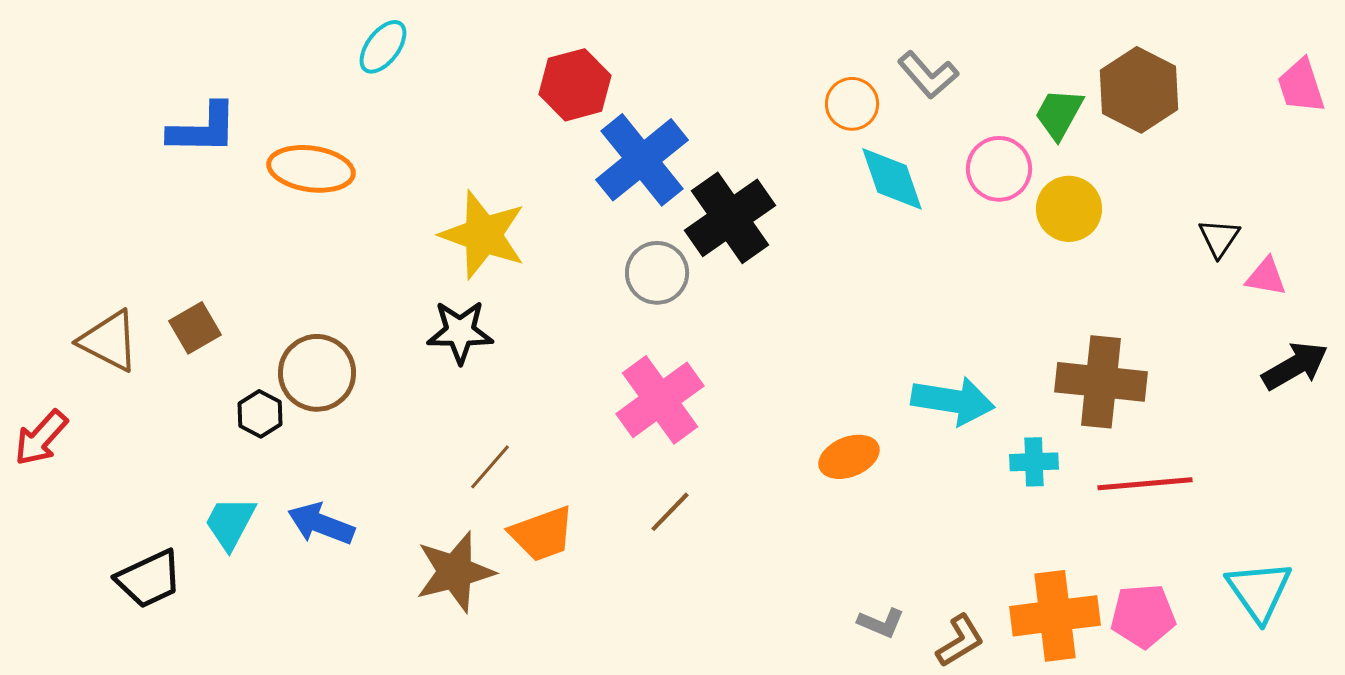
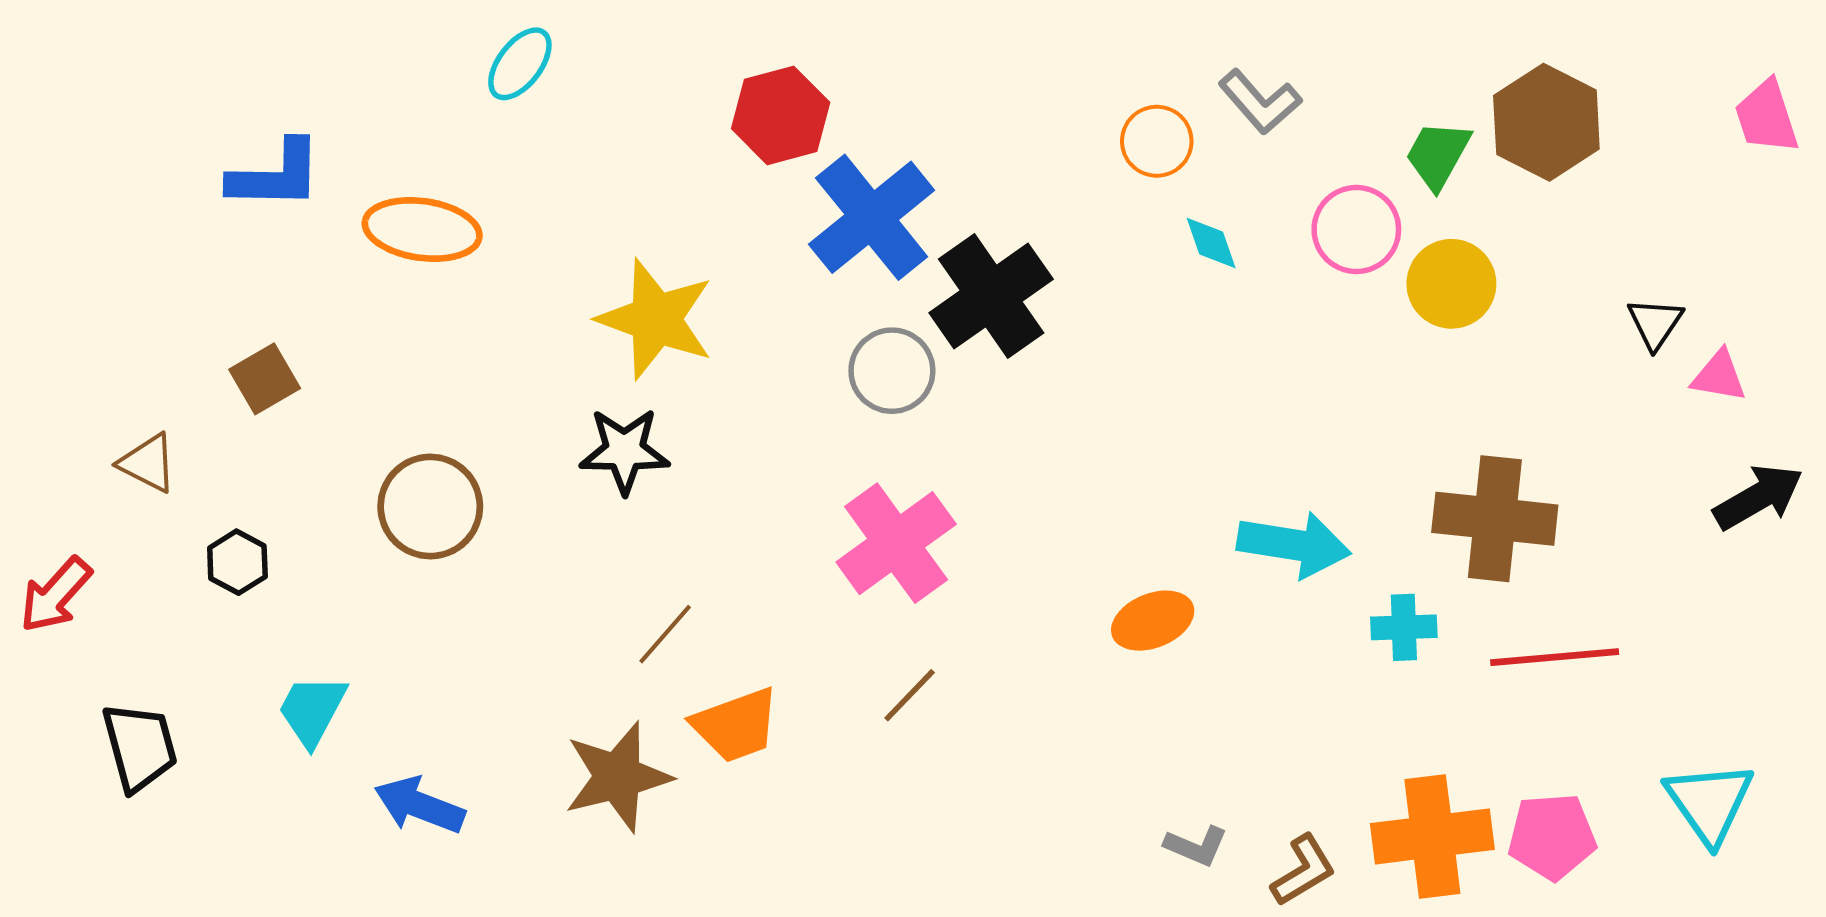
cyan diamond: (892, 179) -> (1211, 243), size x0.6
brown square: (195, 328) -> (265, 379), moved
brown triangle: (109, 341) -> (148, 463), size x0.7
black hexagon: (260, 414) -> (237, 562), moved
blue arrow: (321, 524) -> (419, 805), moved
black trapezoid: (149, 579) -> (140, 747), moved, turned -80

